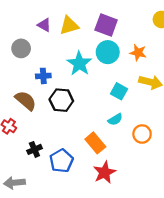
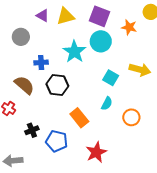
orange star: (138, 53) -> (129, 27), moved
cyan semicircle: (115, 119) -> (107, 104), turned -32
orange rectangle: (95, 143) -> (79, 118), moved
blue pentagon: (61, 161) -> (57, 141), turned -30

